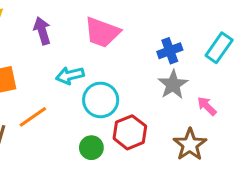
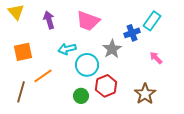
cyan rectangle: (219, 48) -> (152, 21), moved
gray star: (173, 85) -> (112, 49), moved
pink arrow: (207, 106) -> (156, 58), moved

